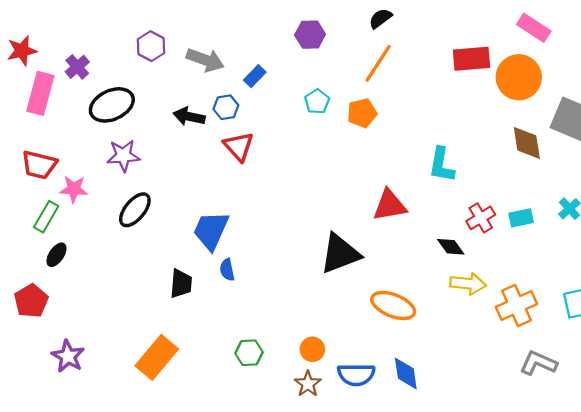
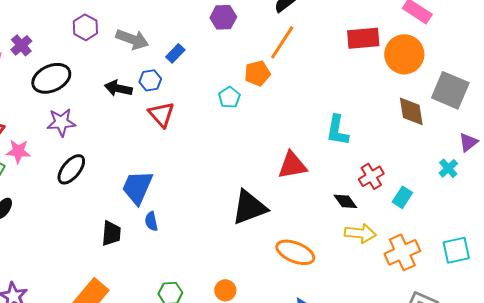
cyan pentagon: (317, 101) -> (229, 97), moved
orange pentagon: (362, 113) -> (257, 73), moved
cyan rectangle: (521, 218) -> (402, 197), moved, turned -45

